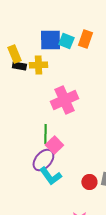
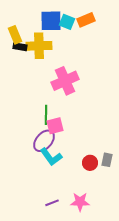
orange rectangle: (85, 39) -> (86, 20), turned 48
yellow cross: (38, 65) -> (39, 46), size x1.4
pink square: (54, 145) -> (55, 126), turned 30

